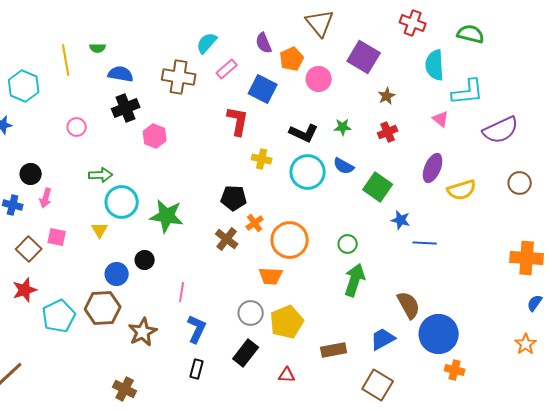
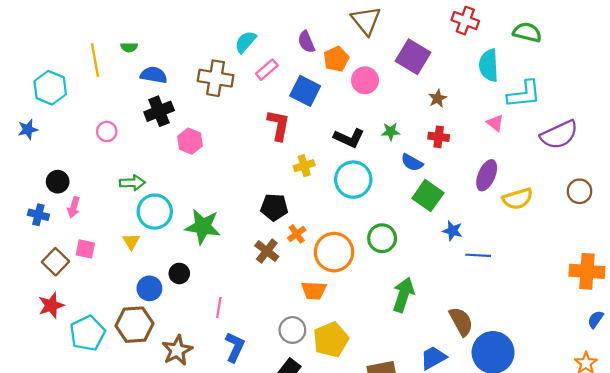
red cross: (388, 132) -> (439, 137), turned 30
yellow cross: (262, 159) -> (304, 166), turned -30
blue semicircle: (344, 166) -> (412, 162), moved
green circle: (348, 244) -> (382, 238), moved, size x1.4

